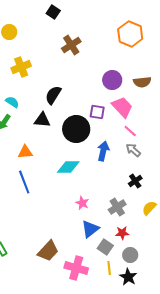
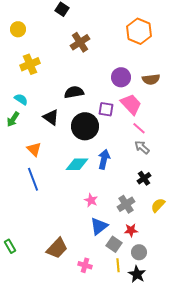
black semicircle: (53, 95) -> (74, 92), moved, turned 48
black triangle: (42, 120) -> (51, 117), turned 30
blue arrow: (103, 151) -> (104, 159), moved
orange triangle: (25, 152) -> (34, 149), turned 49
pink cross: (76, 268) -> (85, 265), size x0.6

